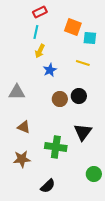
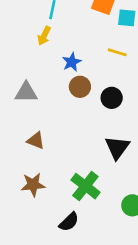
yellow arrow: (40, 51) -> (44, 36), moved
brown circle: (60, 99) -> (80, 87), moved
green cross: (56, 147) -> (85, 186), moved, turned 30

